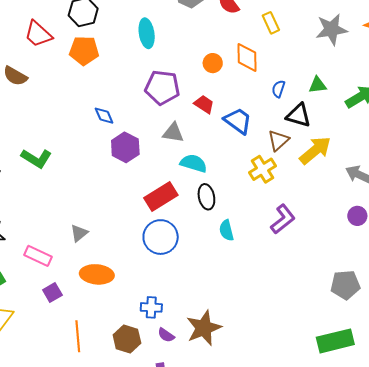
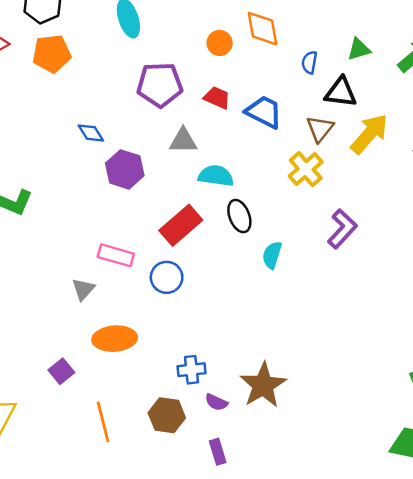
cyan semicircle: (226, 230) -> (272, 255), turned 40
blue circle: (161, 237) -> (167, 277), moved, size x0.7
pink rectangle: (38, 256) -> (116, 255), moved

